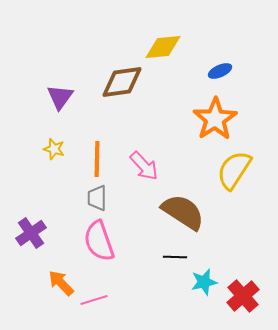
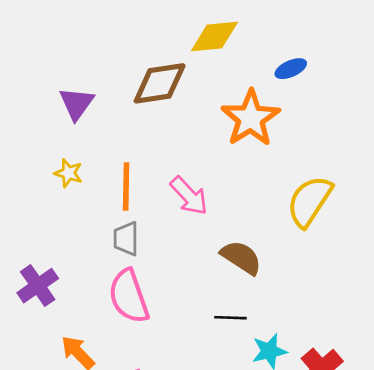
orange star: (215, 119) -> (251, 118), moved
brown semicircle: (183, 212) -> (241, 257), size x0.7

